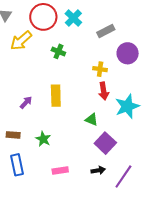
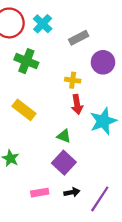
green cross: (58, 51) -> (26, 61), size x1.5
yellow rectangle: (56, 96) -> (24, 110), turned -50
purple square: (105, 143) -> (64, 163), moved
pink rectangle: (60, 170) -> (40, 193), moved

